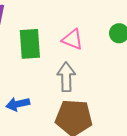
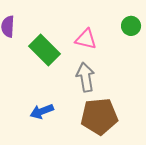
green rectangle: (30, 44) -> (44, 50), turned -32

